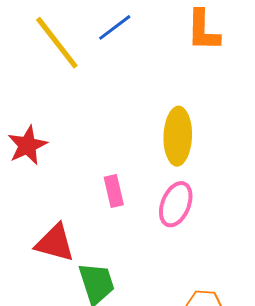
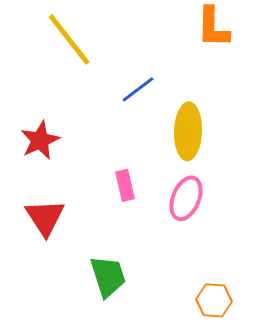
blue line: (115, 27) -> (138, 89), moved
red triangle: (55, 243) -> (45, 217), moved, turned 42

